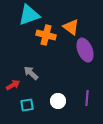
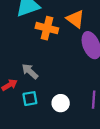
cyan square: (27, 105) -> (30, 99), moved

